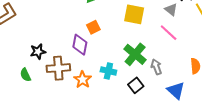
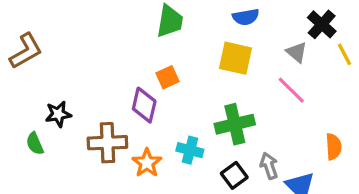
black star: (38, 52) -> (58, 114), moved
green cross: (135, 54) -> (235, 124), turned 35
gray arrow: (156, 67) -> (269, 166), moved
green semicircle: (25, 75) -> (35, 144), moved

